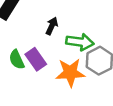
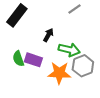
purple rectangle: (36, 59) -> (33, 60), turned -42

